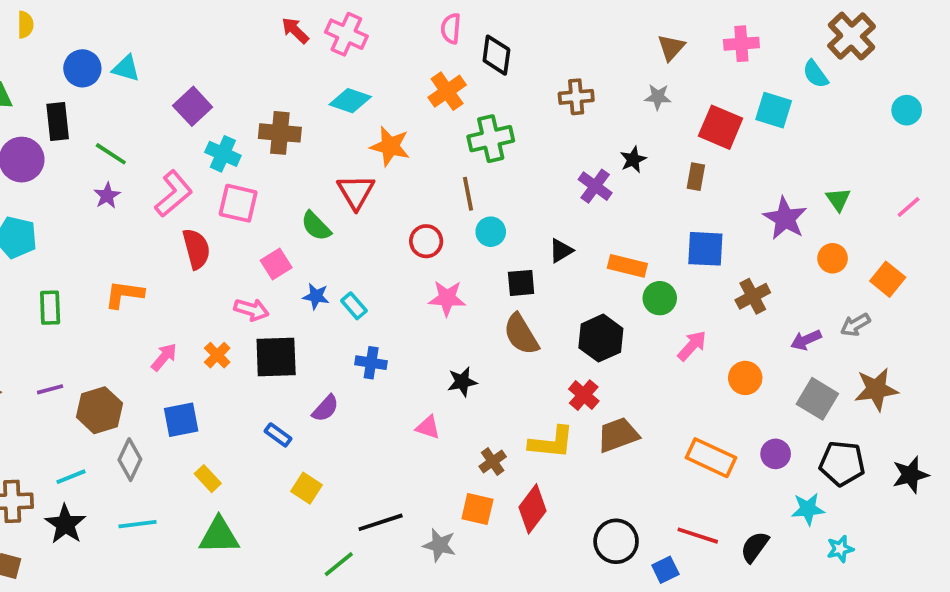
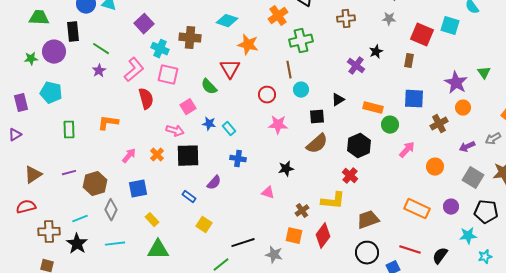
orange circle: (833, 258) -> (463, 108), moved
brown semicircle: (521, 334) -> (317, 144), turned -100
brown trapezoid: (618, 435) -> (368, 220), moved

